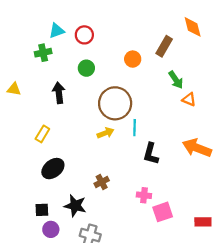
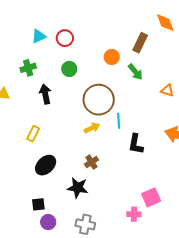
green cross: (43, 53) -> (28, 68), moved
green arrow: (176, 80) -> (135, 72), moved
brown cross: (102, 182) -> (91, 162), moved
pink cross: (144, 195) -> (134, 214), moved
black star: (75, 206) -> (78, 188), moved

